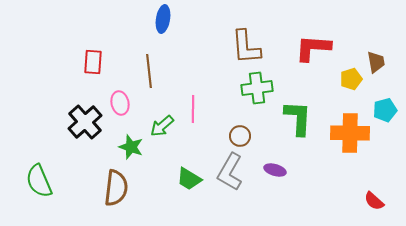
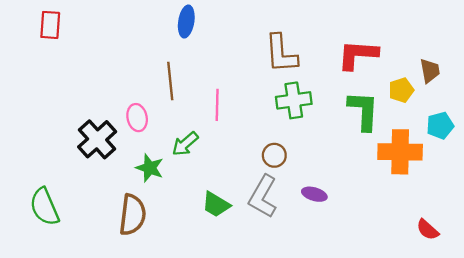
red rectangle: (93, 62) -> (50, 25), moved
pink line: (193, 109) -> (217, 105), moved
green L-shape: (298, 118) -> (364, 111), moved

